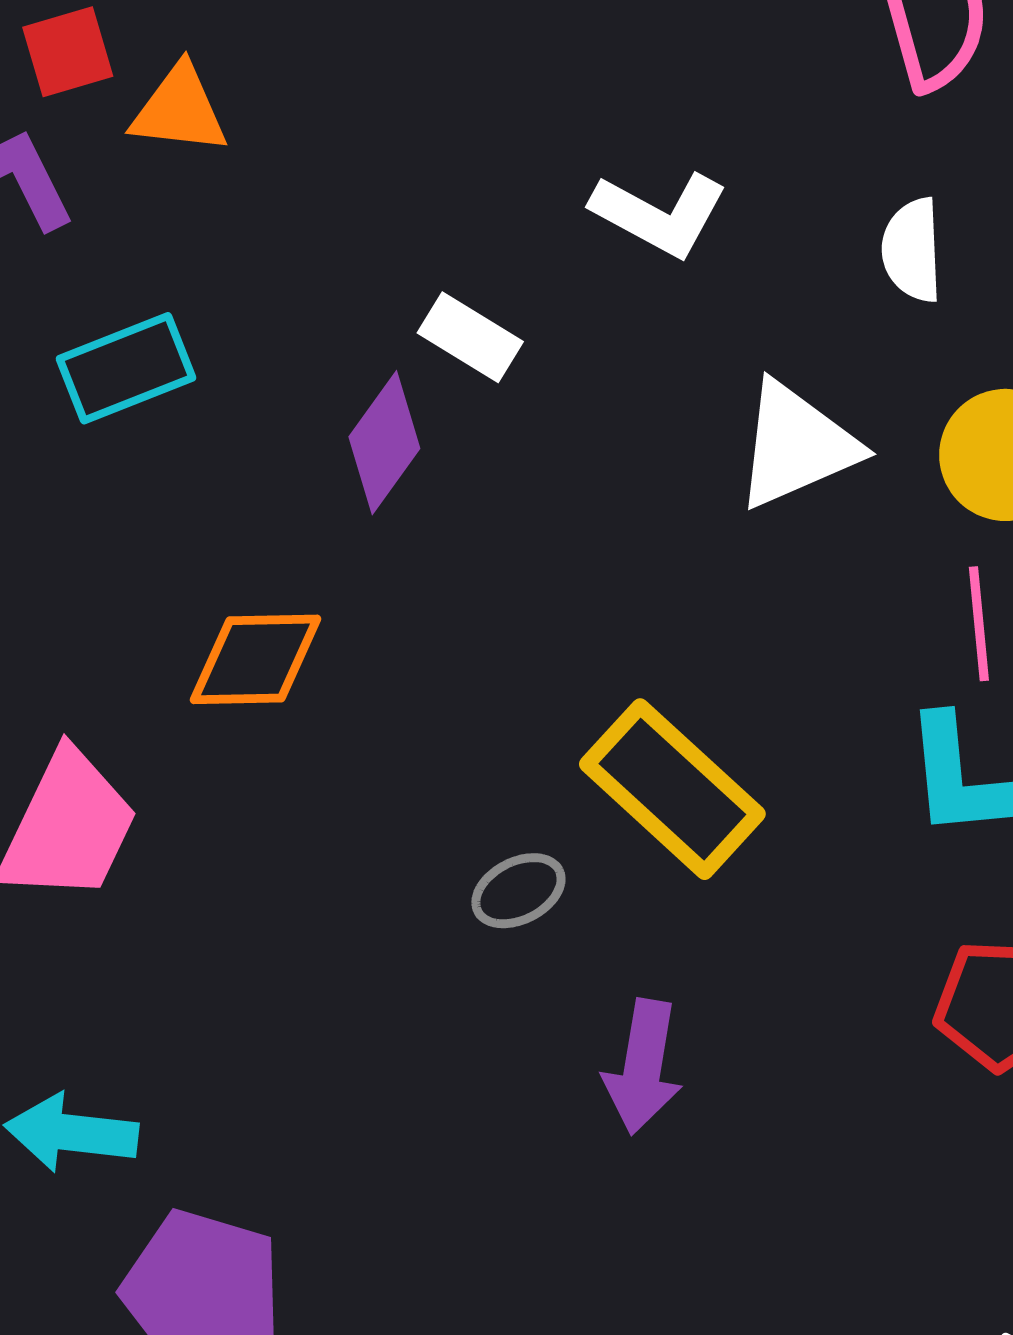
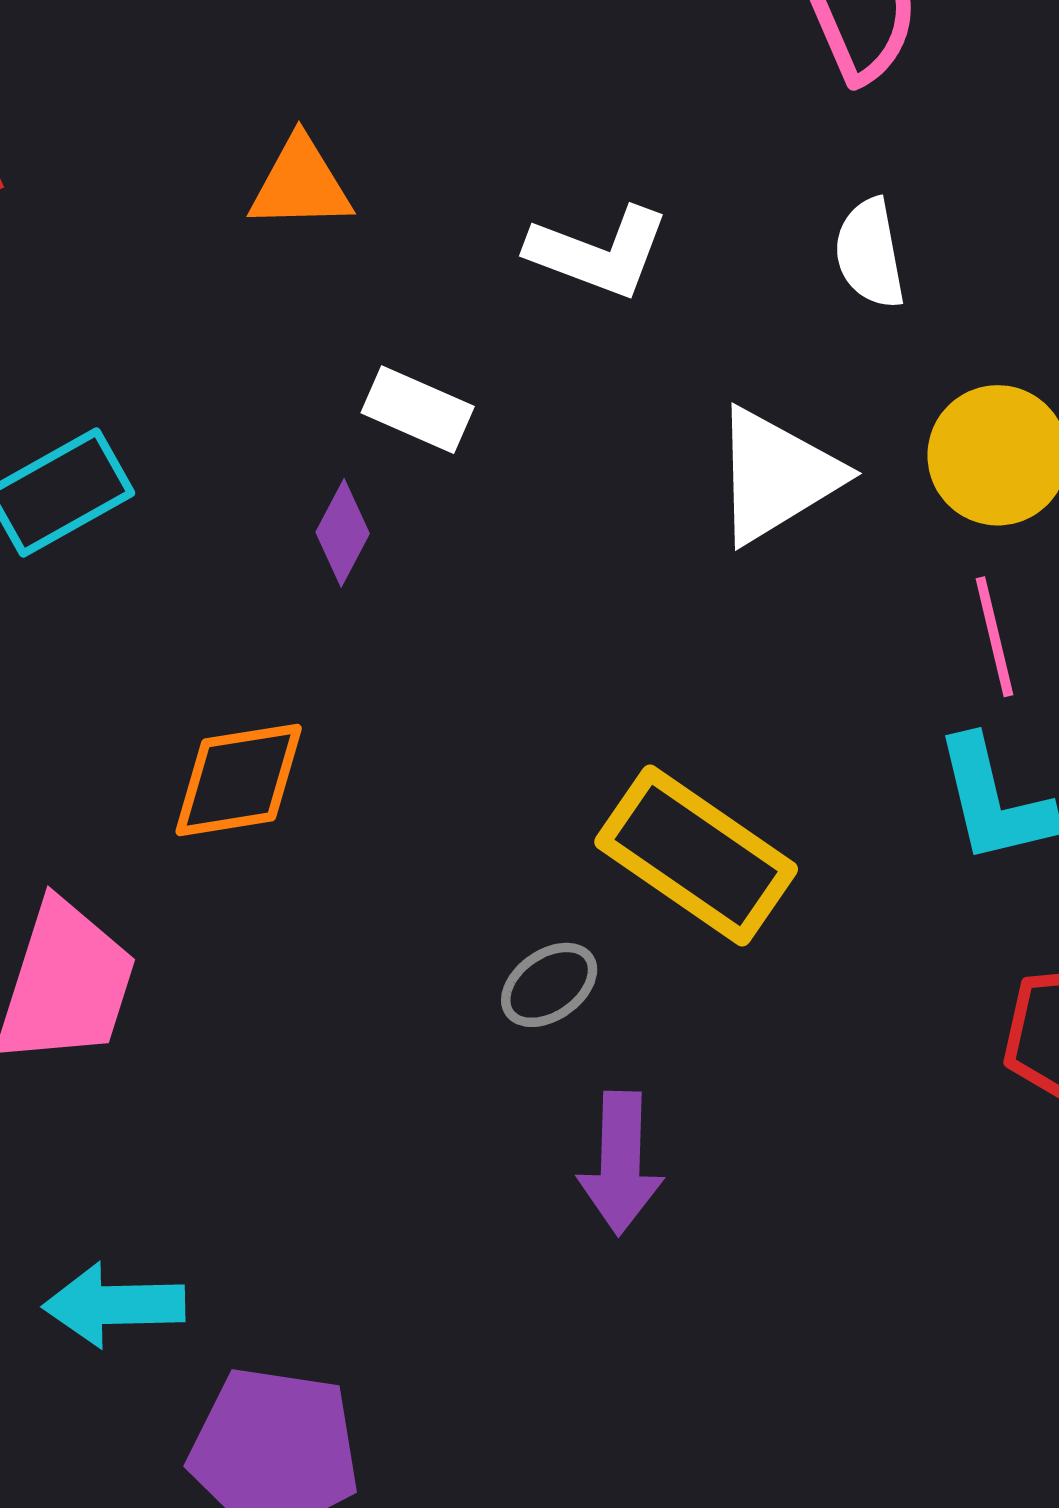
orange triangle: (179, 110) -> (300, 184), moved
purple diamond: (384, 443) -> (343, 533), size x0.7
purple arrow: (643, 1067) -> (620, 1163), moved

